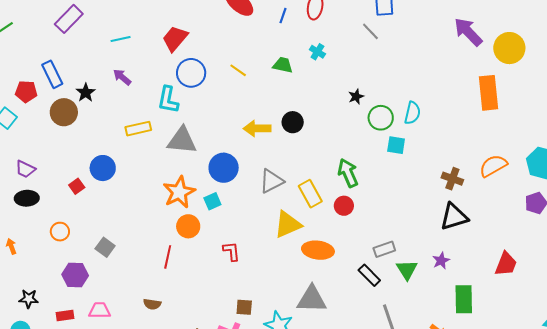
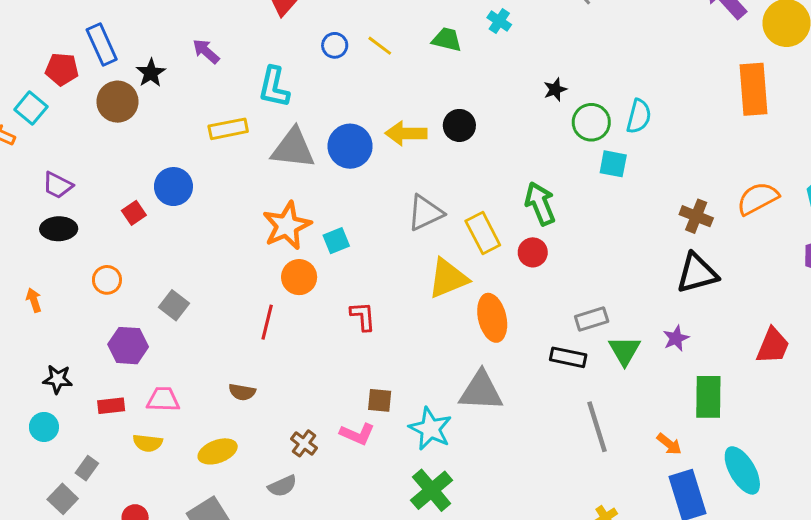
blue circle: (191, 73) -> (335, 45), moved, size x0.6
blue circle: (224, 168) -> (350, 146), moved
orange ellipse: (318, 250) -> (492, 318), turned 68
black rectangle: (369, 275) -> (568, 357), turned -35

